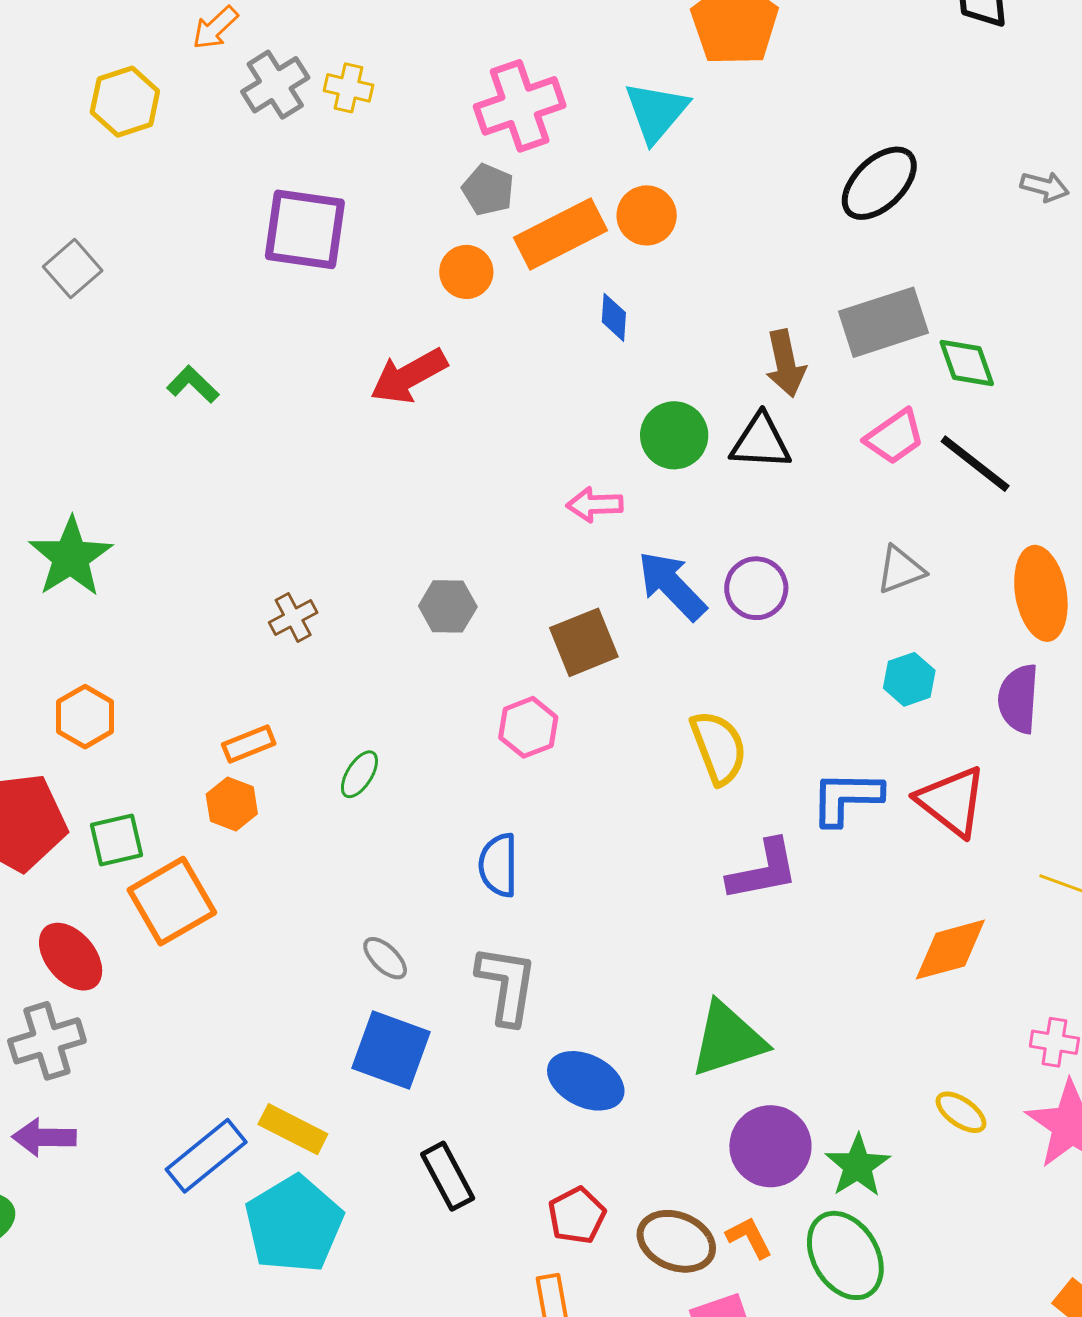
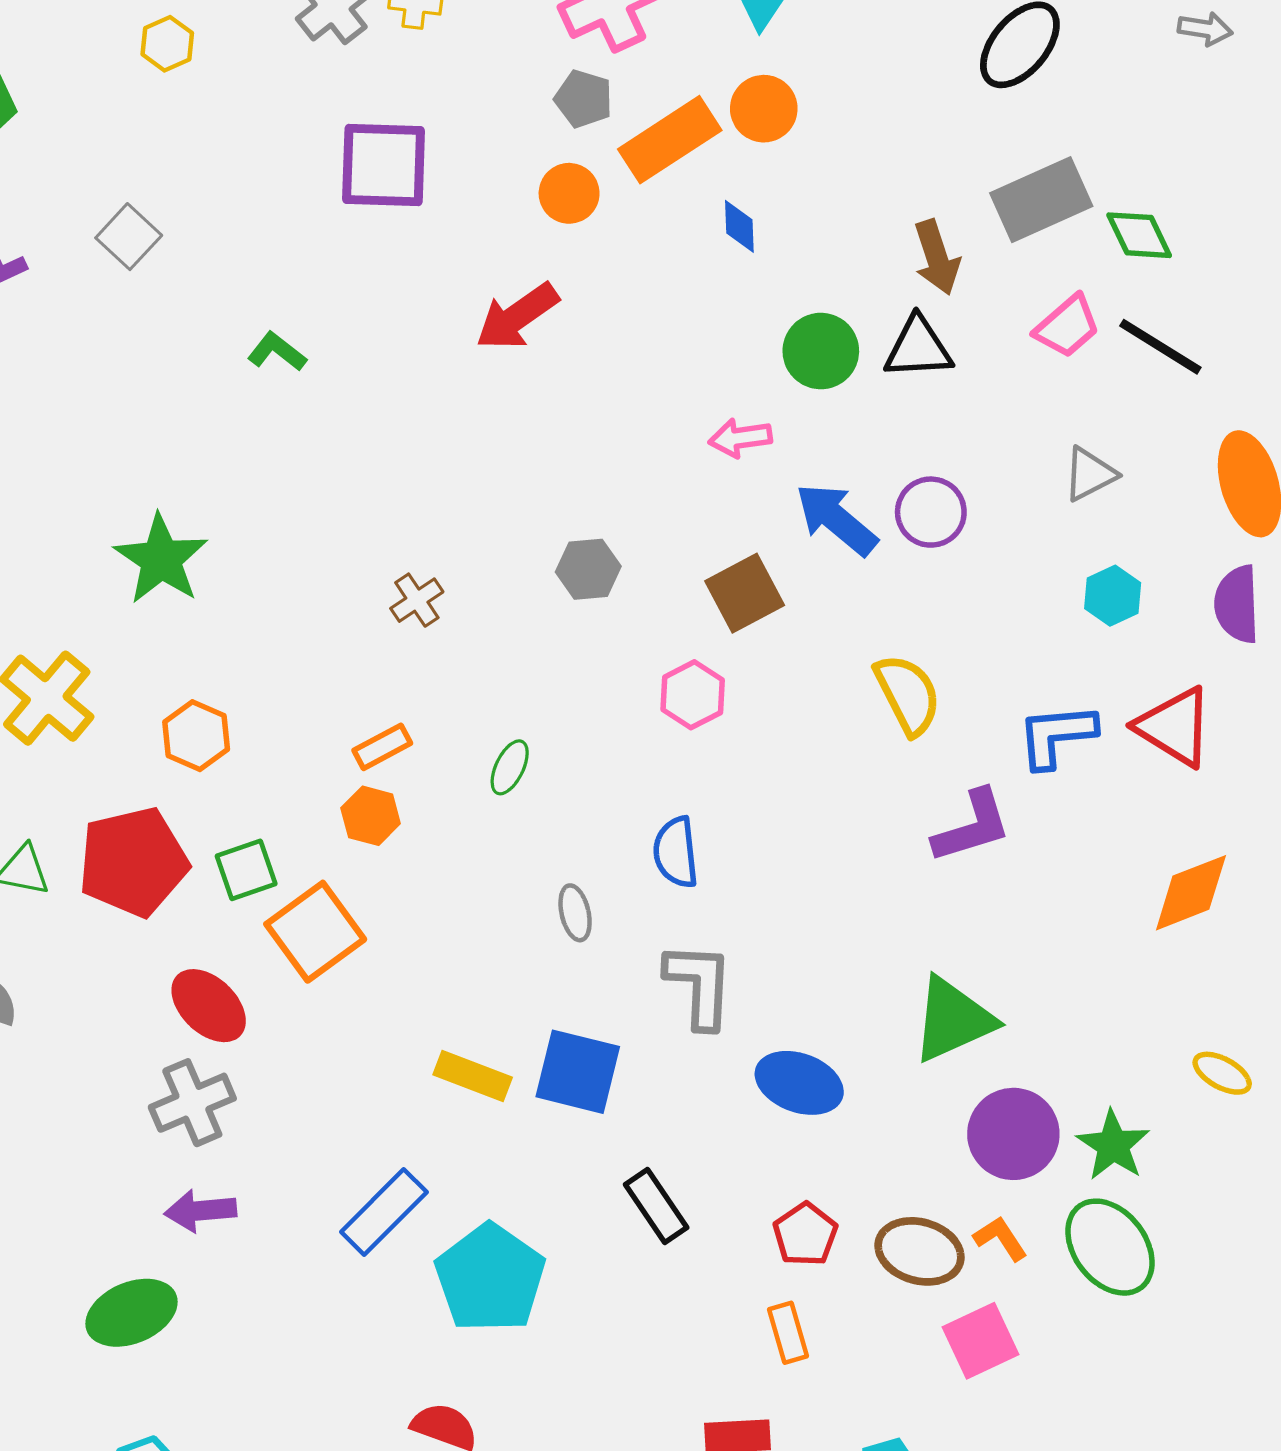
yellow hexagon: (125, 102) -> (167, 44), size x0.7
gray ellipse: (385, 958) -> (575, 913), moved, turned 39
yellow rectangle: (293, 1129) -> (473, 1076), moved

